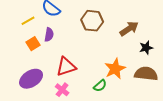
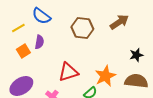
brown arrow: (129, 29) -> (119, 22), moved
red triangle: (66, 67) -> (68, 72), moved

